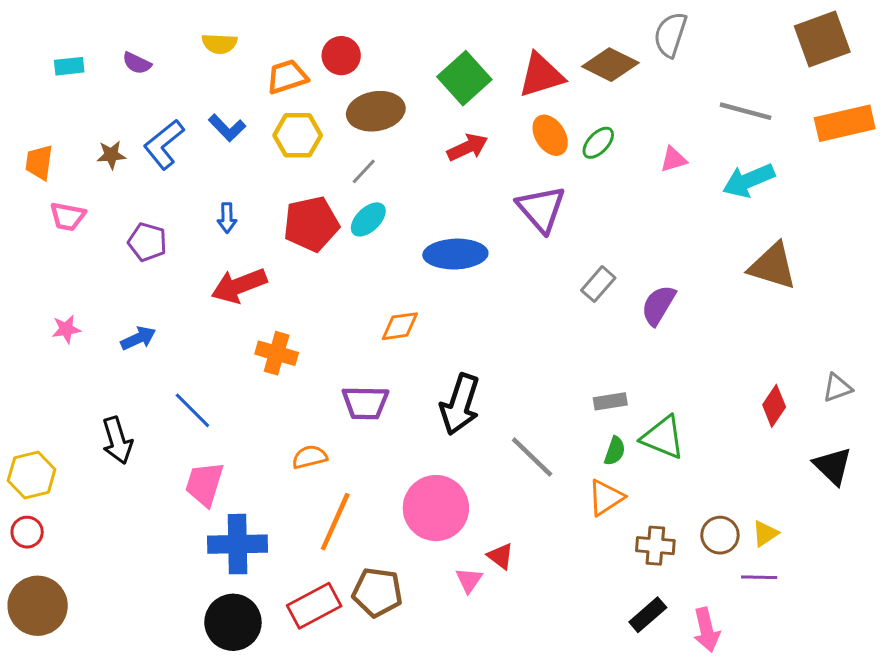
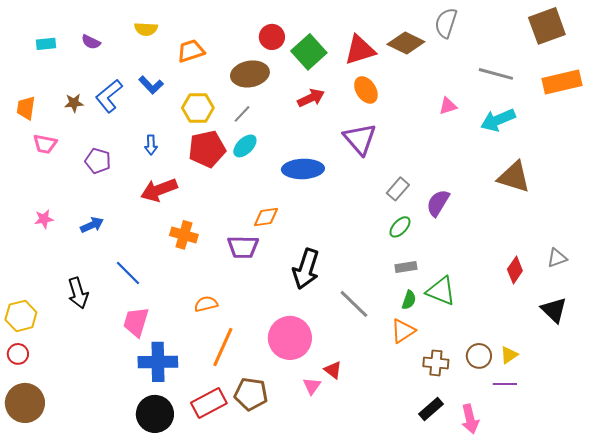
red circle: (341, 56) -> (272, 37), moved
yellow hexagon: (298, 135) -> (198, 108), moved
green ellipse: (598, 143) -> (400, 227), moved
purple trapezoid: (365, 403) -> (243, 247), moved

